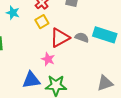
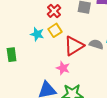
cyan star: (13, 13) -> (37, 34), moved

